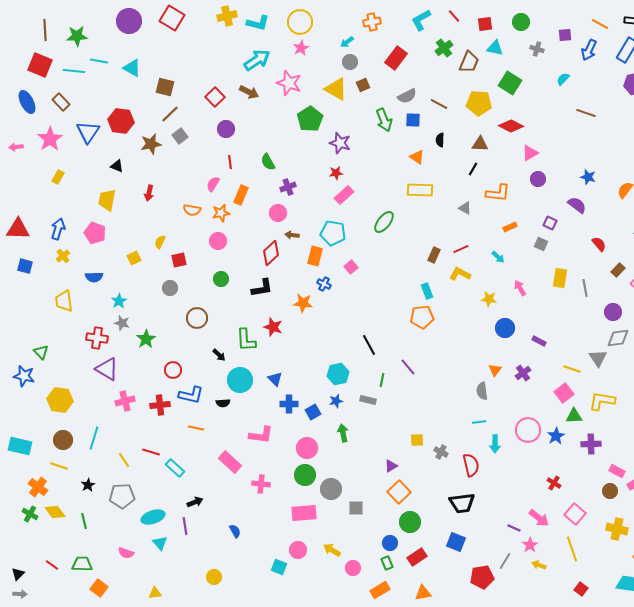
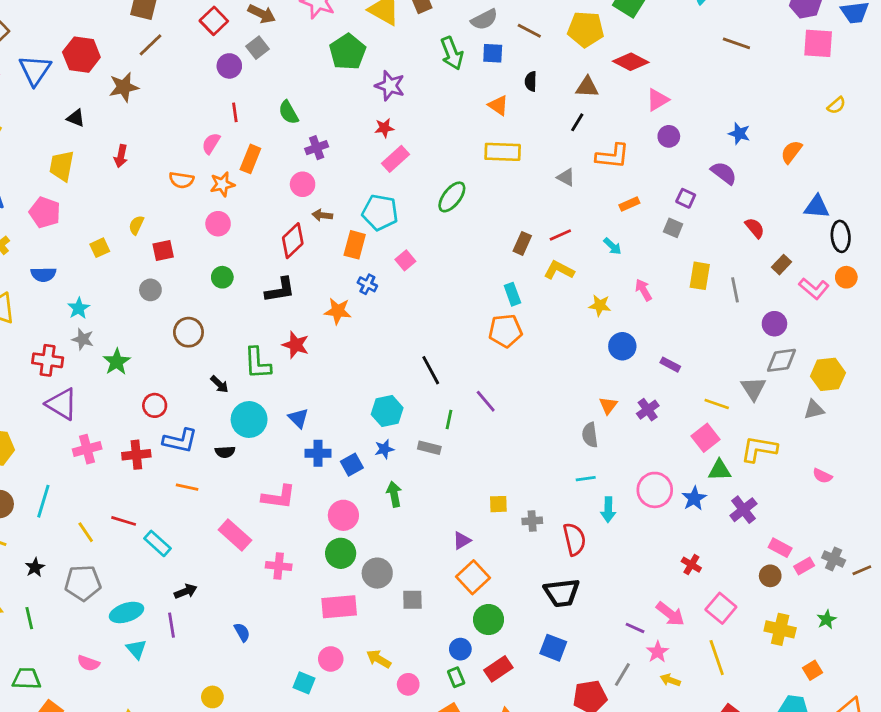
gray square: (180, 136) -> (257, 48), moved
purple cross: (591, 444) -> (743, 510), turned -36
gray cross: (441, 452) -> (532, 521), turned -32

